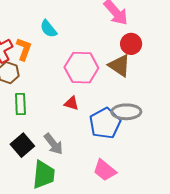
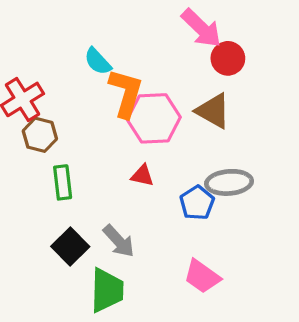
red circle: (131, 44) -> (228, 58), moved
orange L-shape: (24, 49) -> (126, 93), moved, size x1.4
blue pentagon: (105, 123) -> (197, 203), size x0.7

